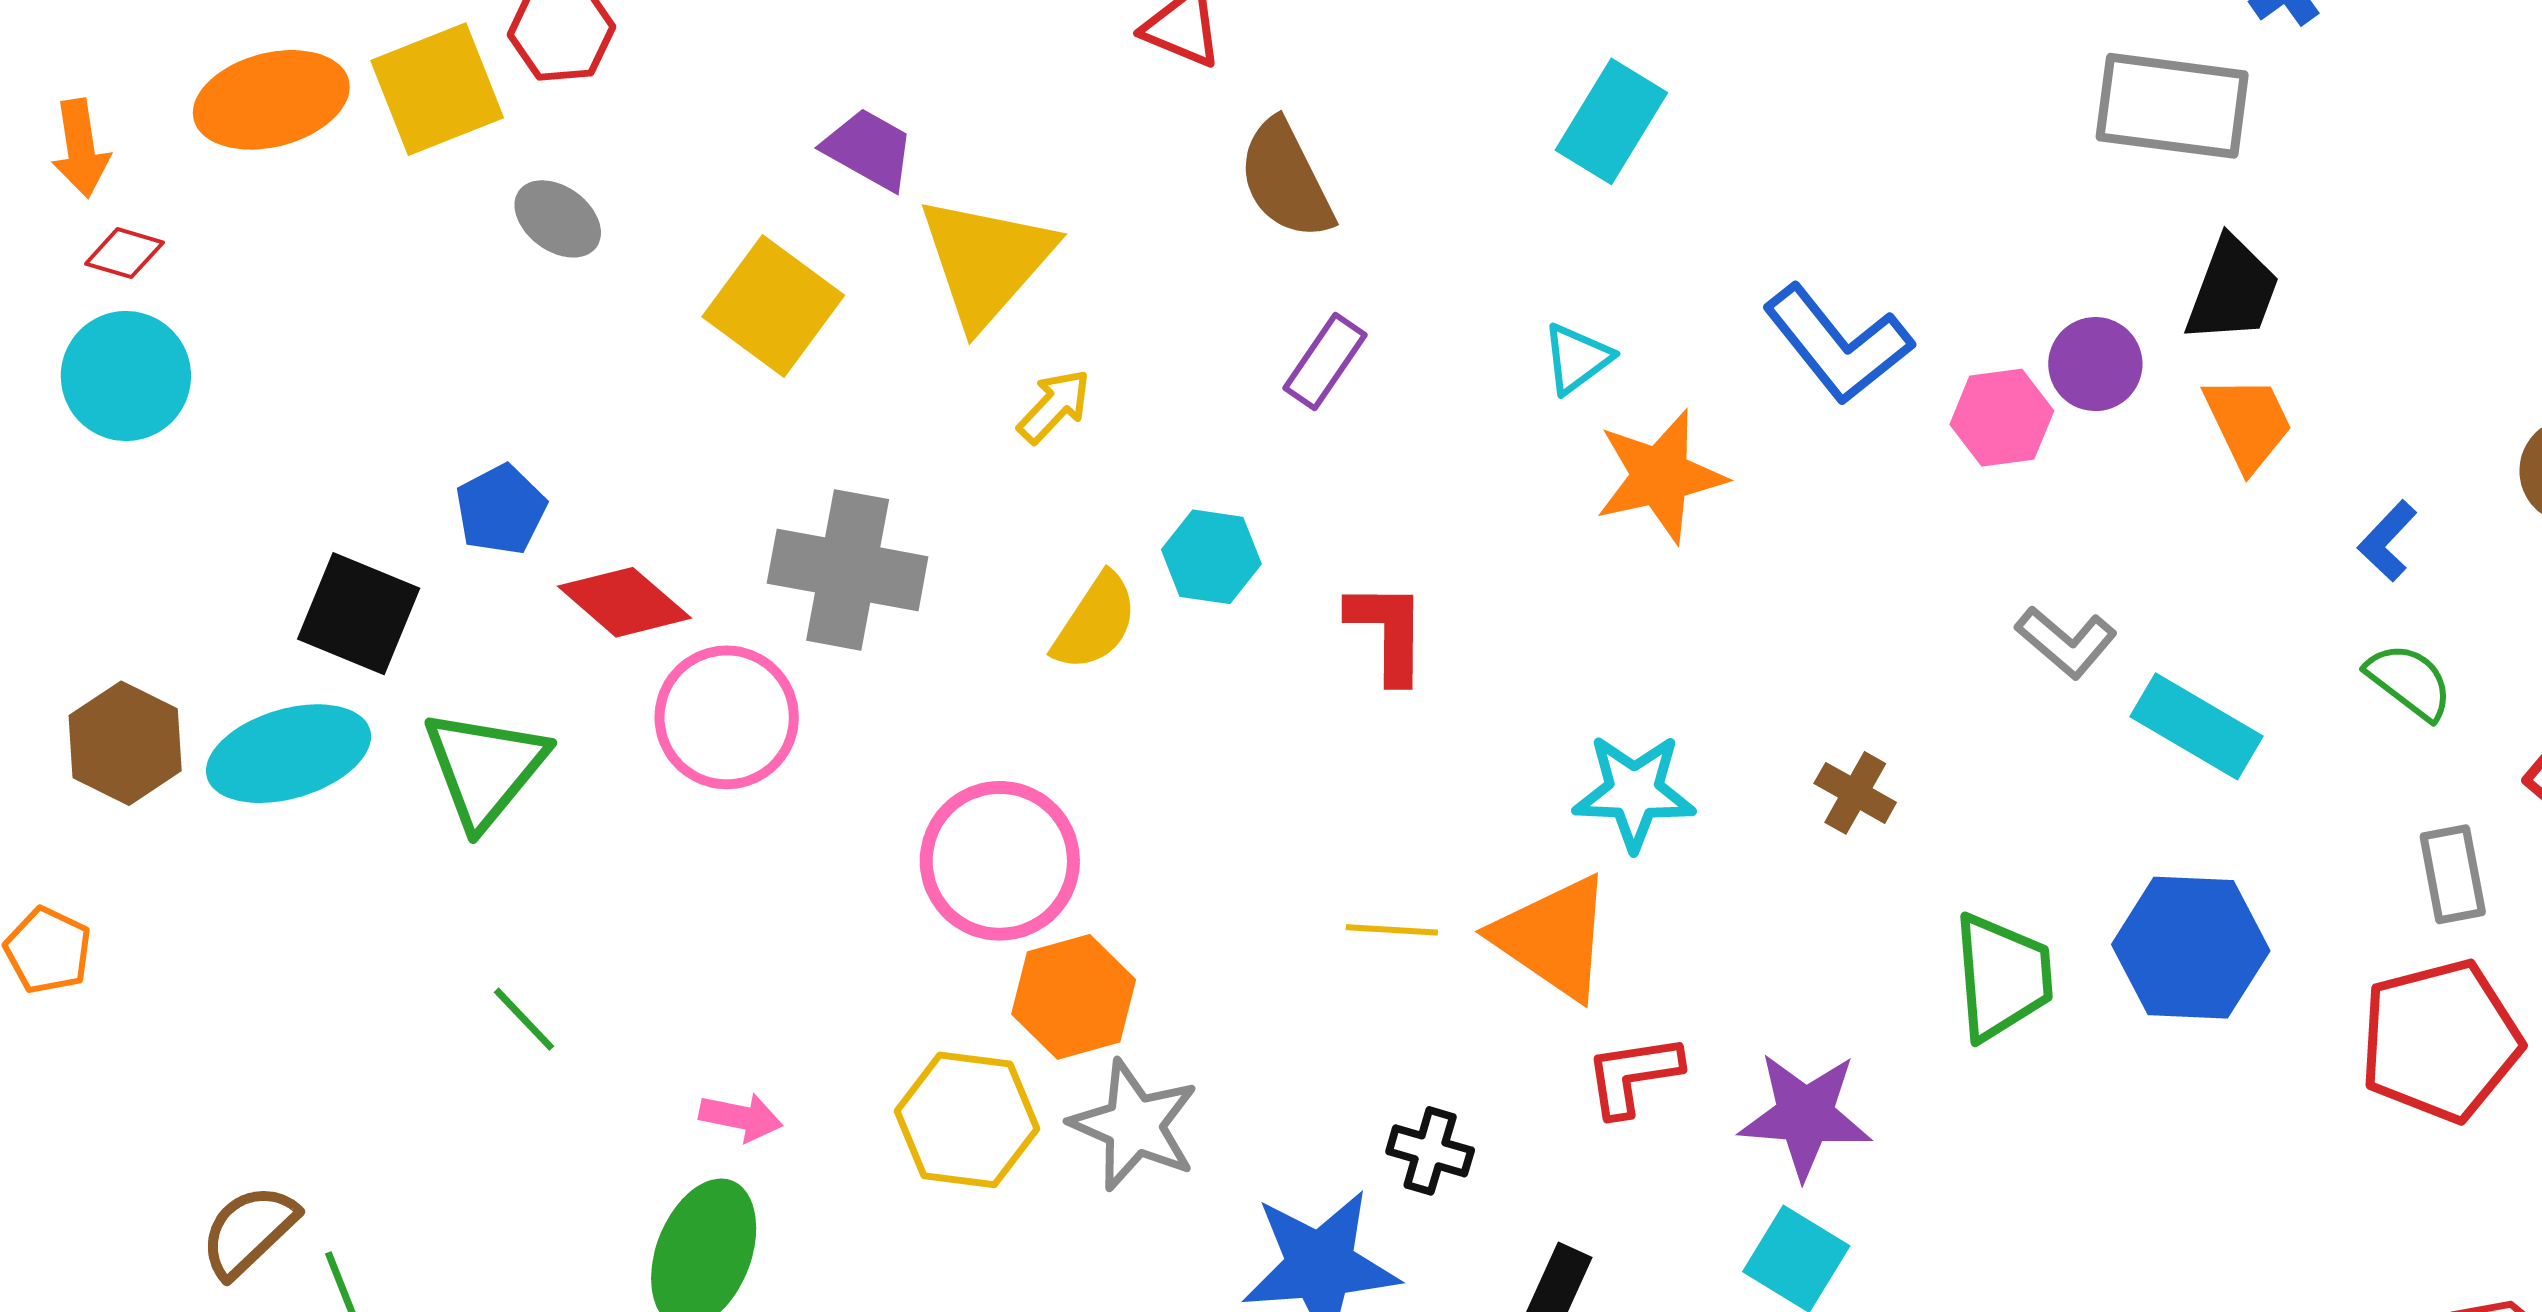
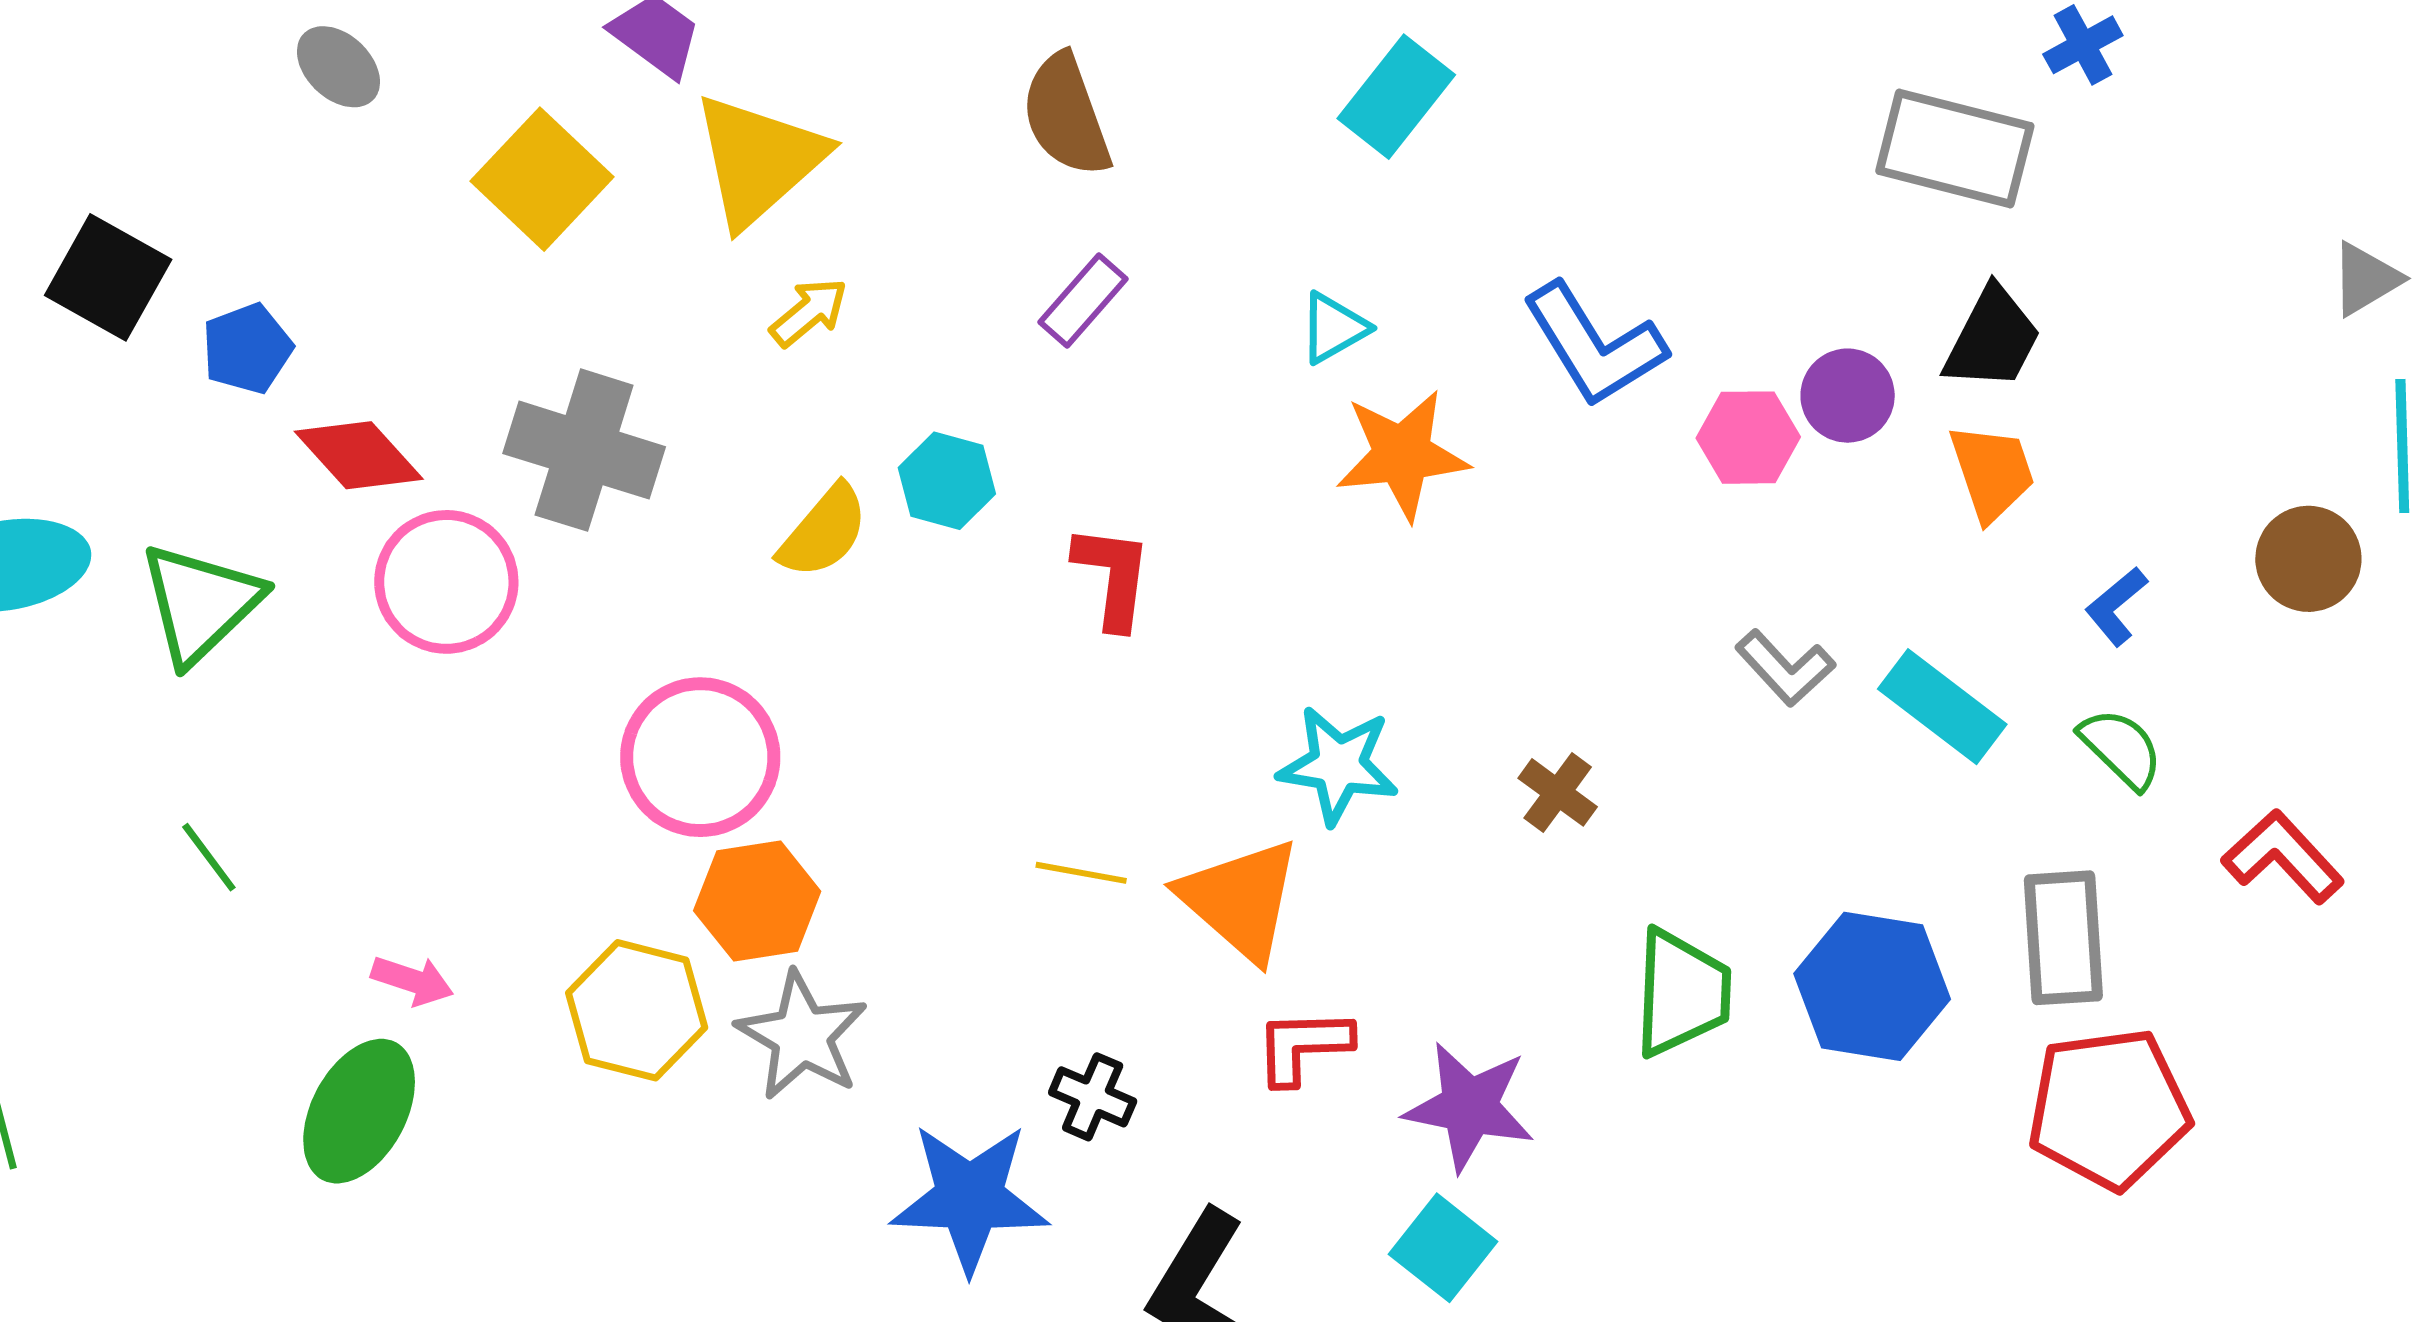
black square: (359, 614) -> (108, 277), moved
cyan rectangle: (2197, 726) -> (1942, 707), moved
gray rectangle: (2453, 874) -> (2063, 938), moved, size x1.4

